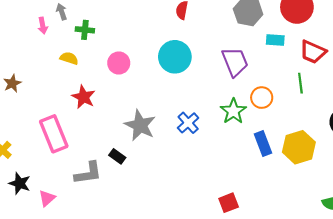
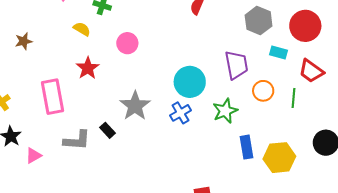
cyan circle: (175, 57) -> (190, 82), moved
orange circle: (262, 98) -> (263, 91), moved

